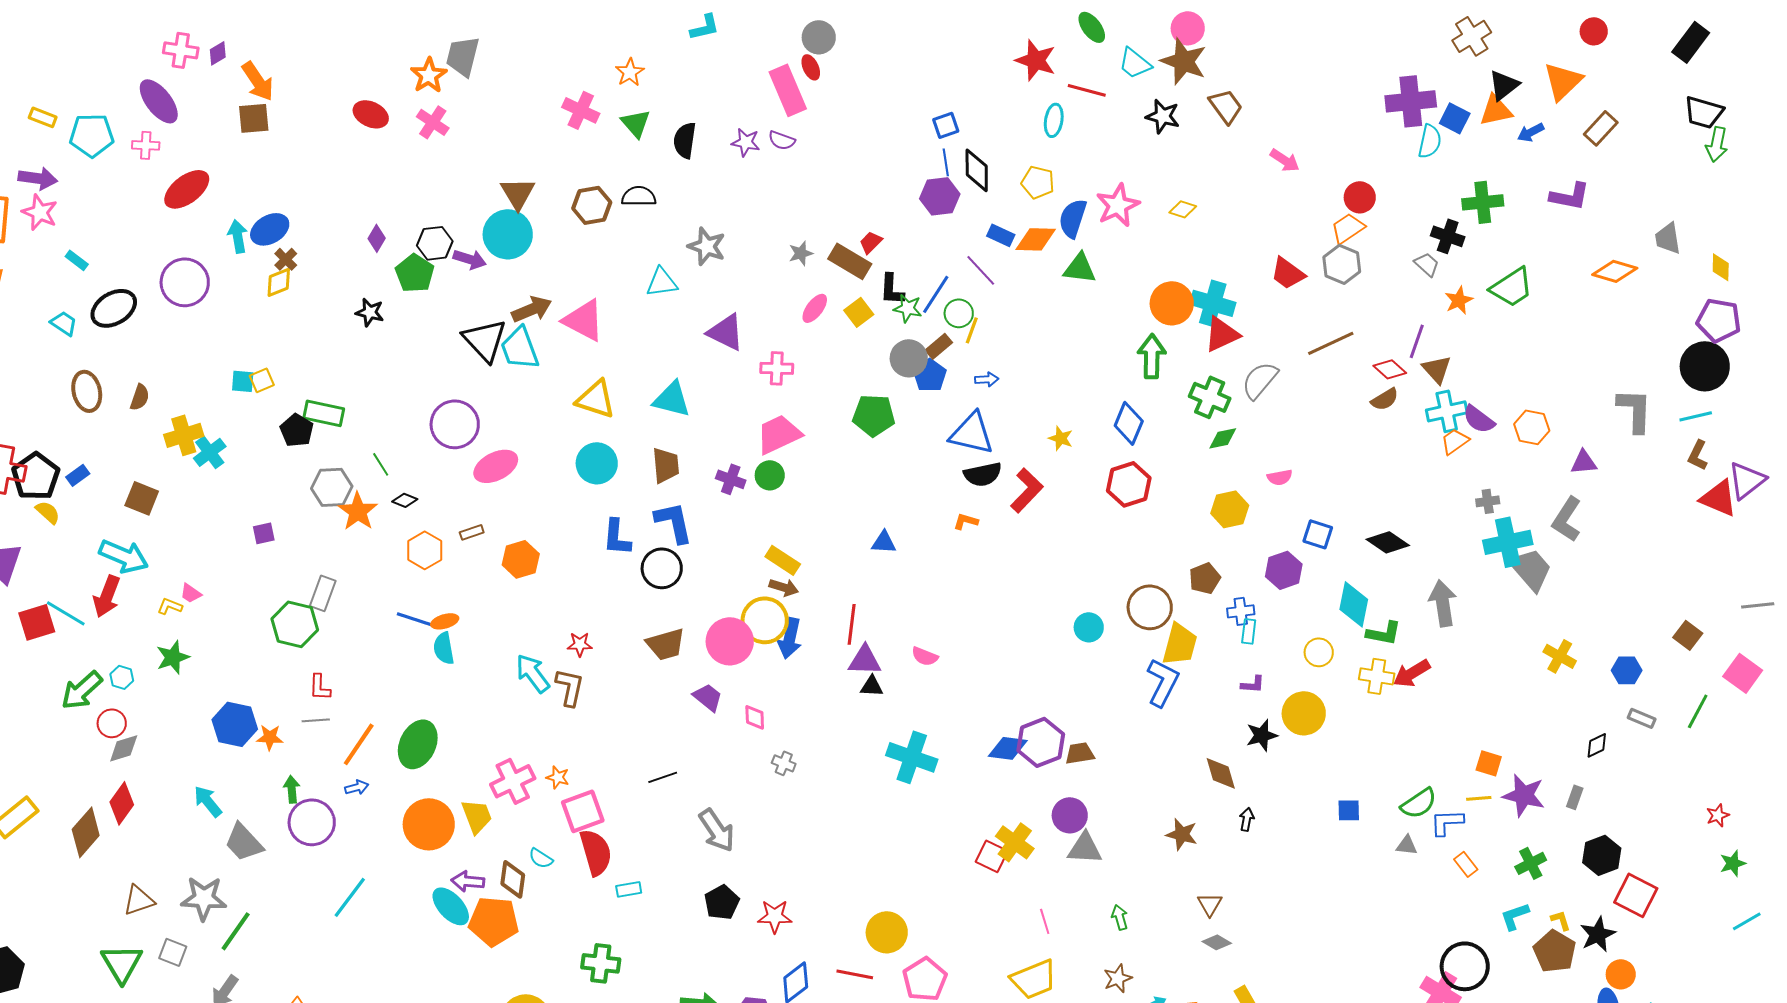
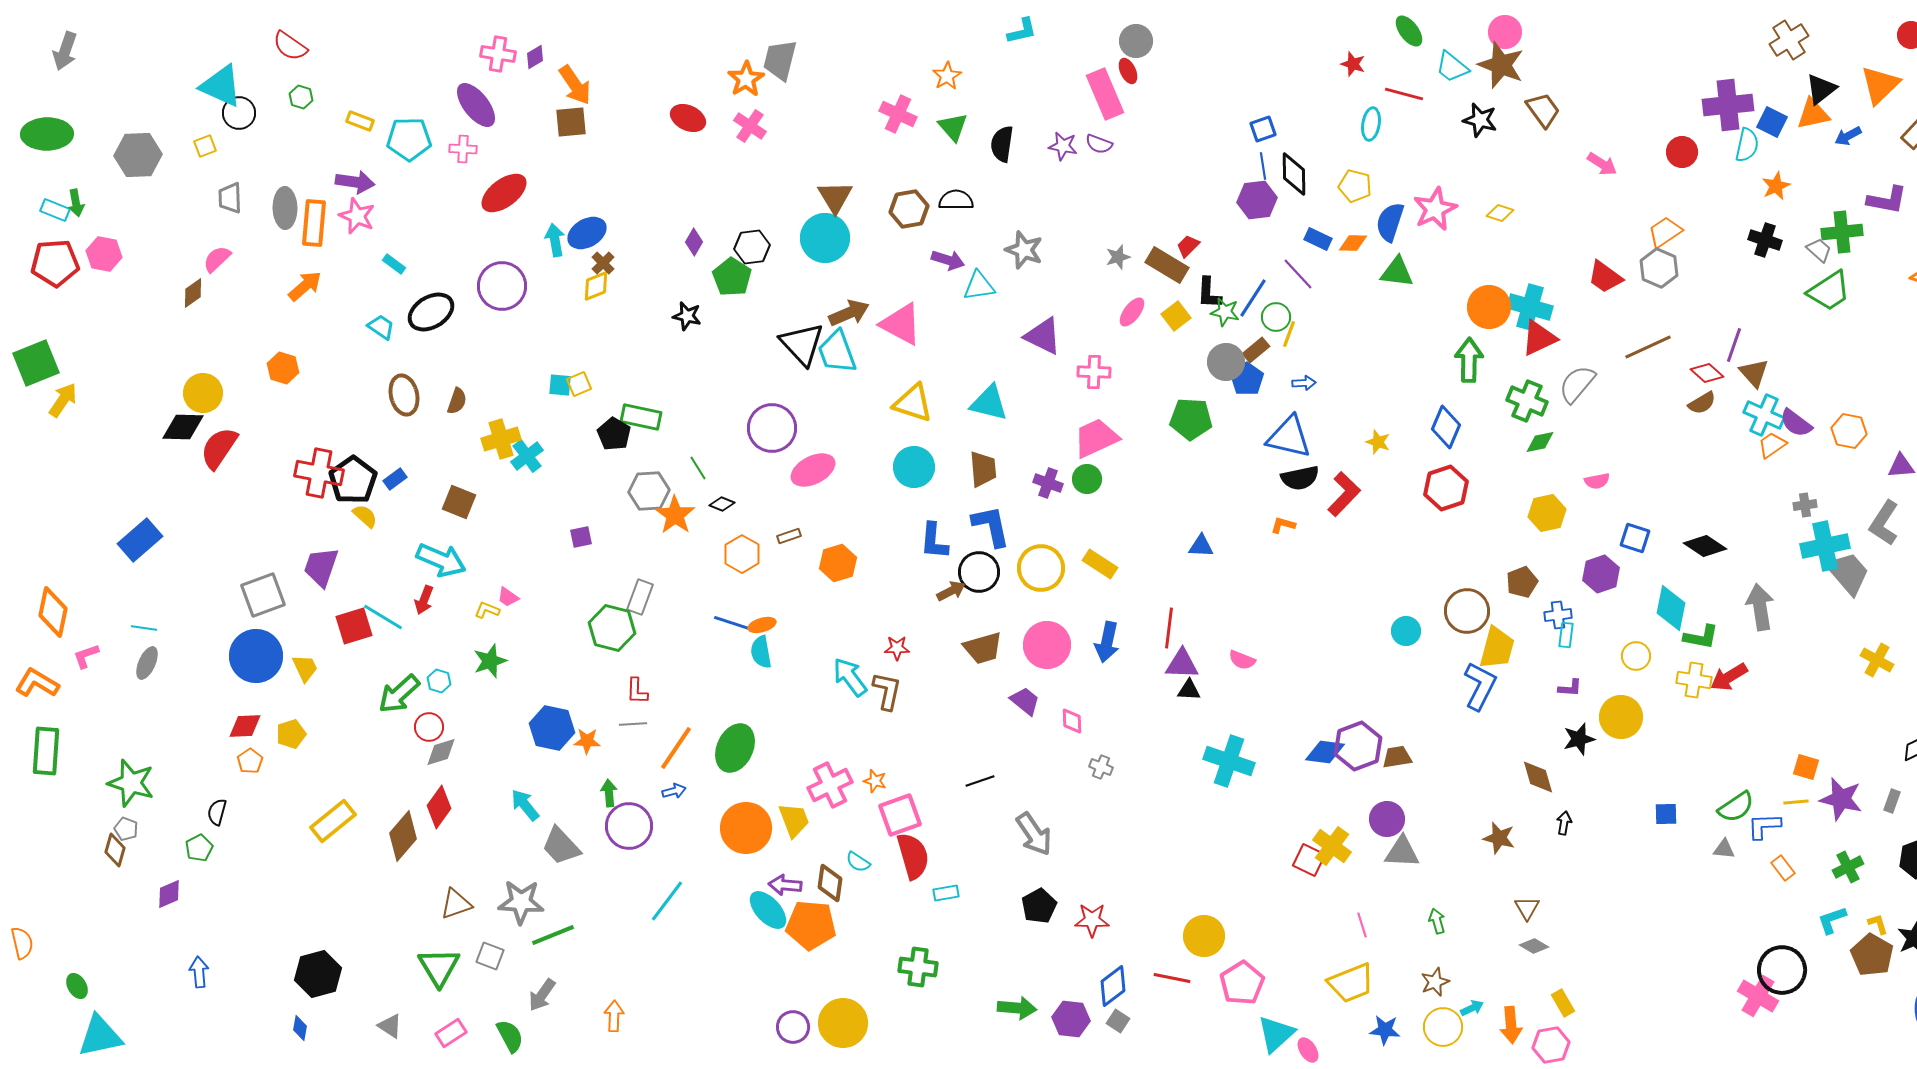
red star: (1036, 60) -> (1353, 64), size x0.6
red circle: (1360, 197) -> (1682, 152), moved
green cross: (1483, 202) -> (1842, 232), moved
orange diamond: (1036, 239) -> (1353, 243), size x0.7
purple arrow: (470, 259) -> (948, 260), moved
gray trapezoid: (1427, 264) -> (1819, 250), moved
orange star: (1459, 300) -> (1776, 186), moved
cyan cross: (1447, 411) -> (1764, 415), turned 36
brown arrow: (784, 587) -> (951, 591), moved, turned -44
red arrow: (107, 596) -> (424, 600), size x0.7
yellow circle: (765, 620) -> (1041, 568), moved
green line: (236, 931) -> (553, 935), turned 33

